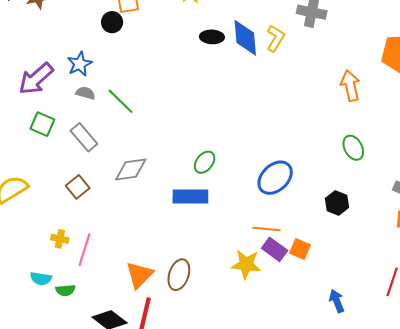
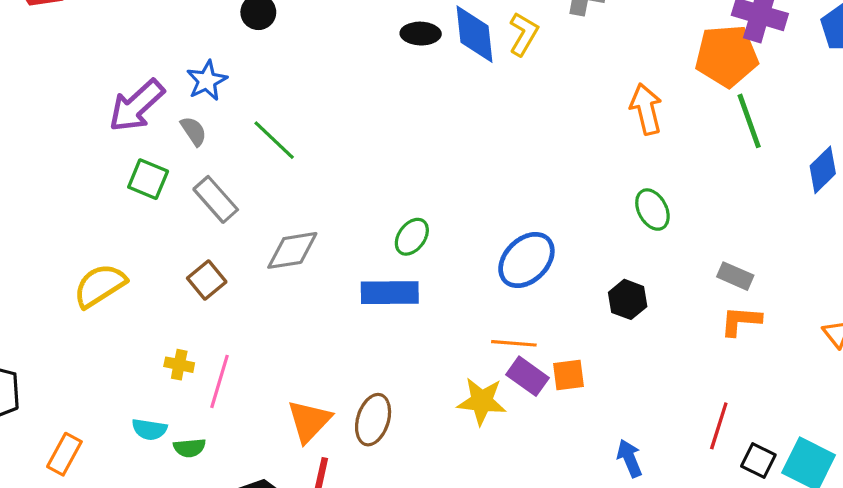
gray semicircle: (85, 93) -> (194, 131), moved, turned 42
orange square: (300, 249) -> (569, 375), turned -30

